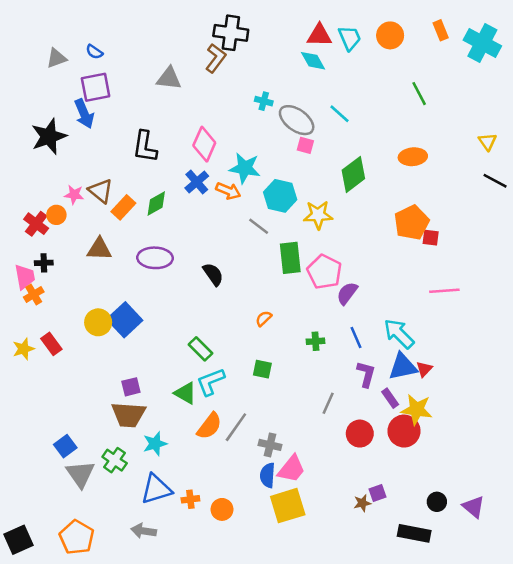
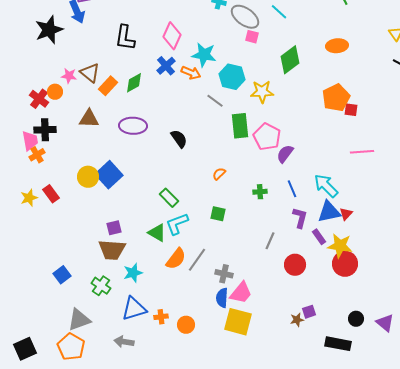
black cross: (44, 263) -> (45, 130), size x1.5
red circle: (404, 431) -> (345, 264), moved
gray triangle: (80, 474) -> (79, 320), moved, turned 45
yellow square: (288, 506) -> (238, 322), turned 32

